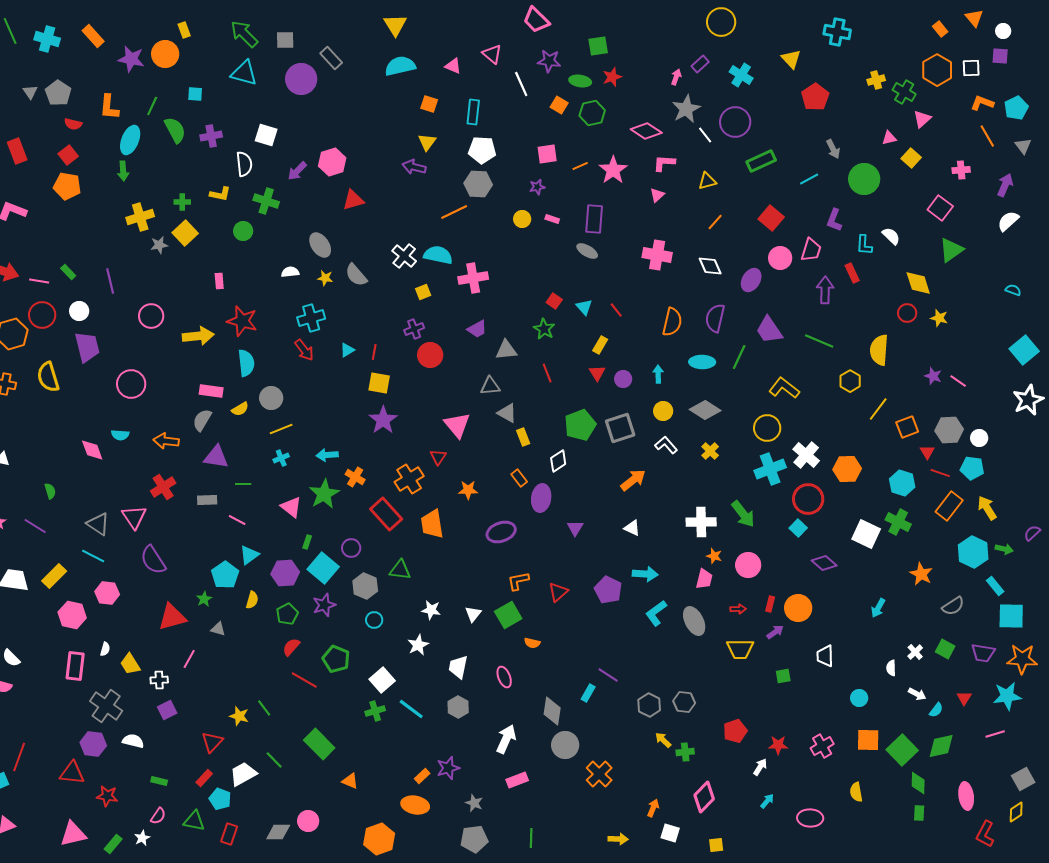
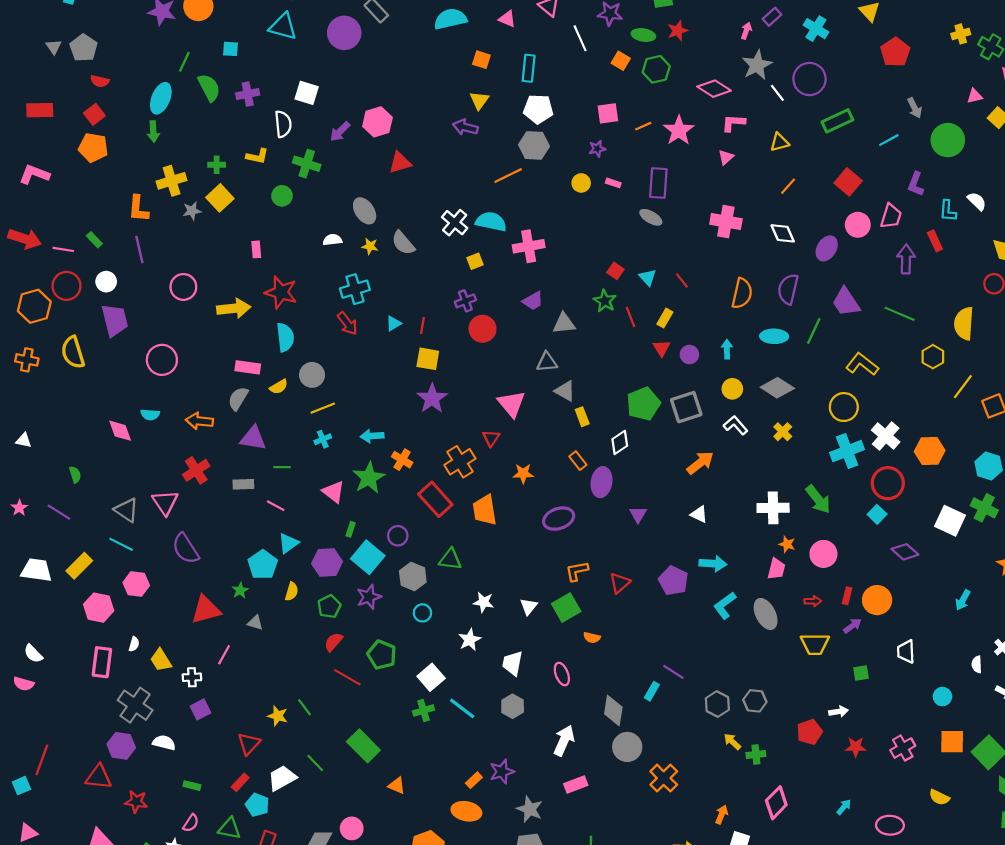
orange L-shape: (109, 107) -> (138, 209), moved
red rectangle: (17, 151) -> (40, 110), turned -70
red line: (547, 373) -> (630, 317), moved
white arrow: (760, 767) -> (838, 712), moved, turned 48
yellow semicircle: (856, 792) -> (939, 797), turned -54
gray star: (474, 803) -> (530, 809), size x1.4

